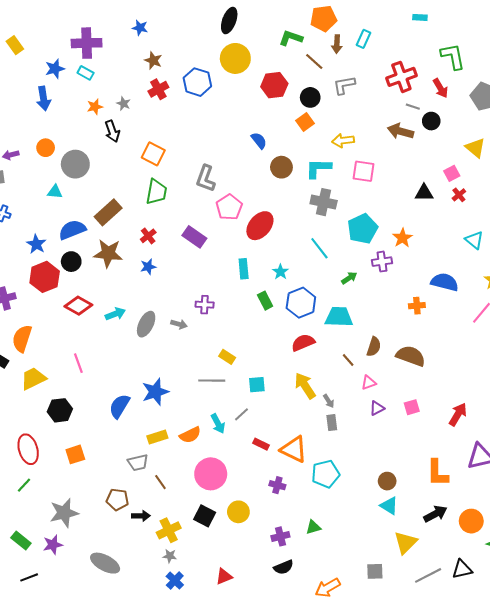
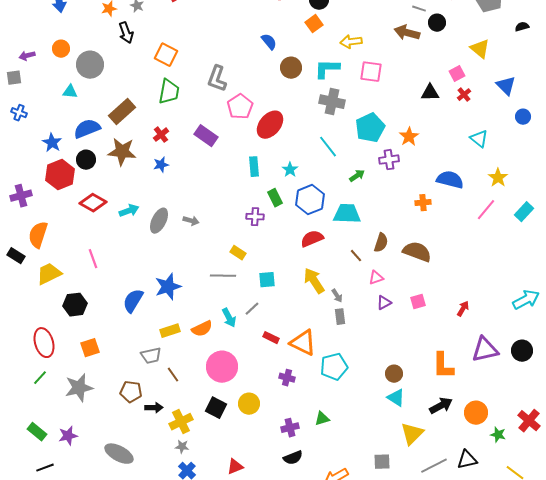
purple cross: (205, 305) -> (255, 217), moved
red arrow: (458, 414) -> (463, 309), size x0.7
gray star: (64, 513) -> (79, 388), moved

